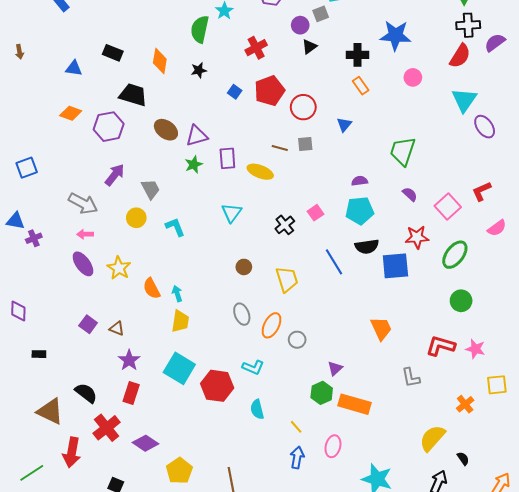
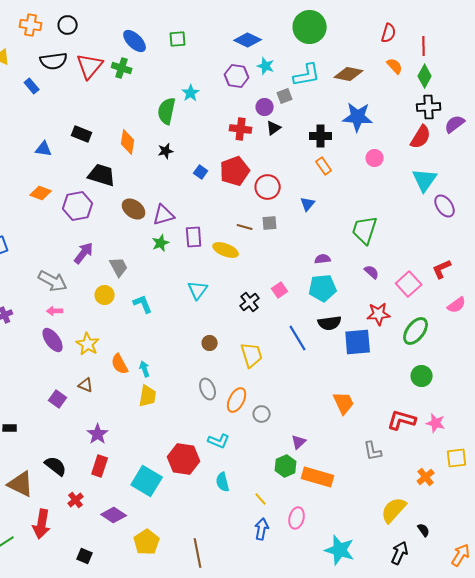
red cross: (256, 48) -> (241, 129), moved, turned 35
brown triangle: (117, 328) -> (86, 385), moved
cyan square: (179, 368) -> (147, 481), moved
red cross: (107, 428) -> (76, 500), size x0.6

